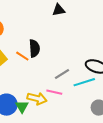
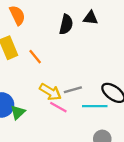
black semicircle: (34, 48) -> (66, 24), moved
yellow arrow: (37, 98) -> (50, 92), moved

